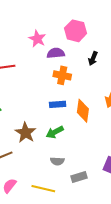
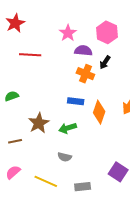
black arrow: (93, 58) -> (105, 62), moved
gray rectangle: (79, 177) -> (83, 187), moved

